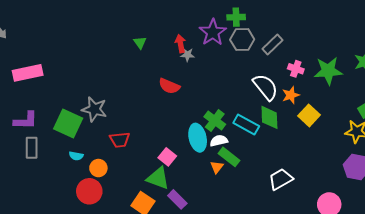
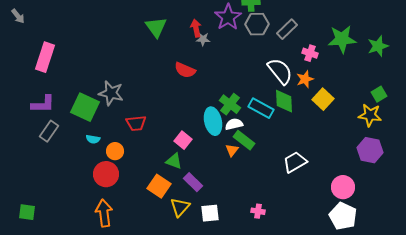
green triangle: (140, 43) -> (156, 27), size x1.6
green star: (328, 71) -> (342, 39), moved
pink rectangle: (28, 73) -> (45, 57), turned -60
gray rectangle: (32, 148) -> (49, 131), turned 35
green triangle: (158, 178) -> (174, 161), size x0.7

